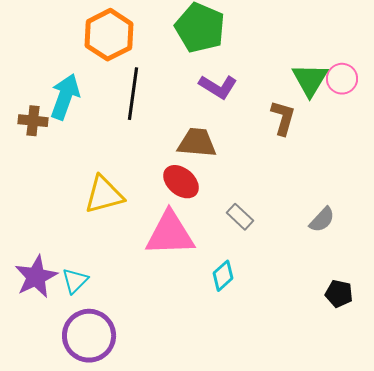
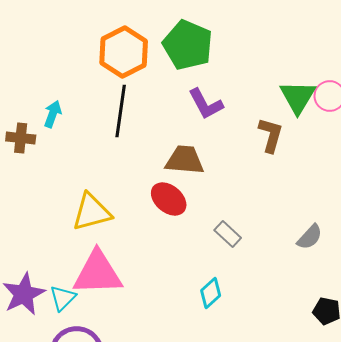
orange hexagon: (109, 35) -> (124, 52), moved
purple L-shape: (218, 87) -> (206, 104), turned 30
cyan arrow: (65, 97) -> (53, 114), size x0.6
pink triangle: (170, 234) -> (98, 273), moved

